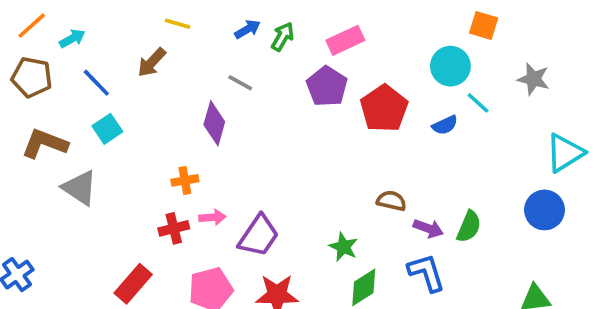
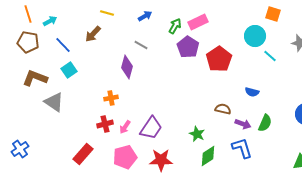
orange line: (32, 26) -> (28, 14), turned -66
green arrow: (283, 37) -> (175, 26), moved
blue semicircle: (445, 125) -> (252, 92), moved, turned 40
pink arrow: (213, 217) -> (125, 127), moved, turned 128

